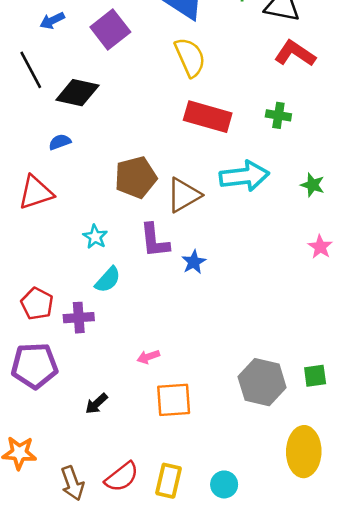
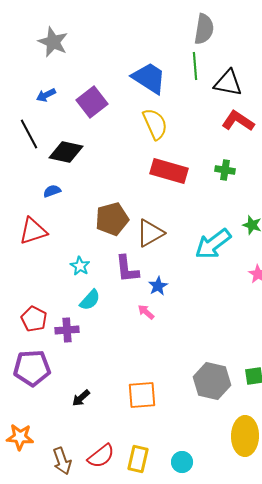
cyan arrow: (244, 176) -> (213, 244), moved, turned 150
pink arrow: (148, 357) -> (146, 312), moved, turned 60

